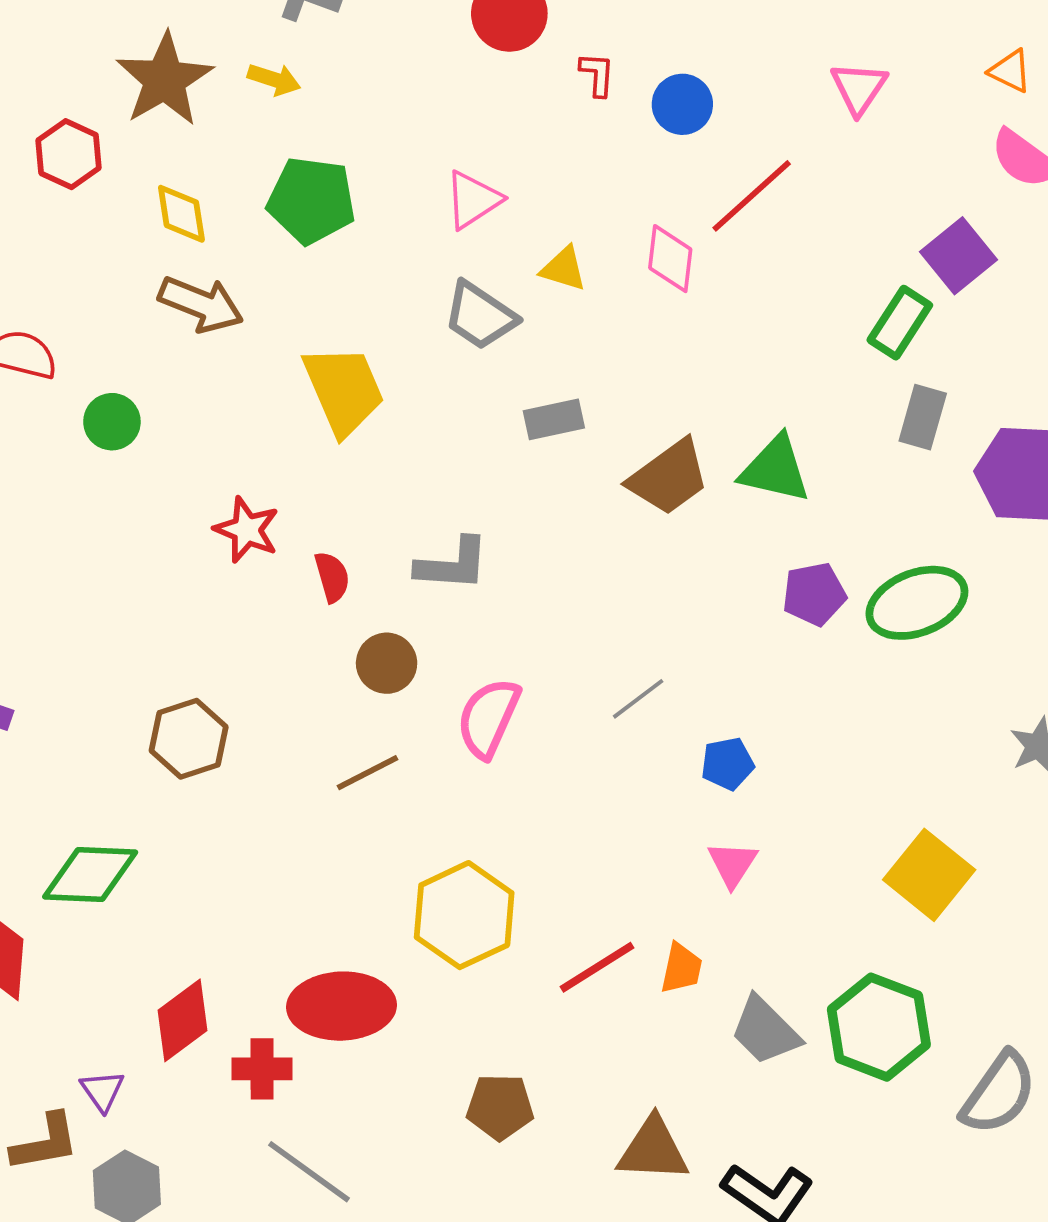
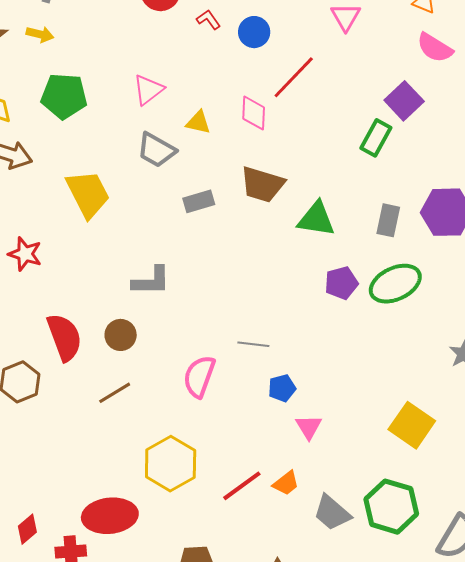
red L-shape: (597, 74) -> (208, 20), turned -35
gray rectangle: (923, 417) -> (388, 220), moved
brown trapezoid: (669, 477) -> (262, 184), moved, turned 57
red star: (247, 530) -> (25, 254), moved
red semicircle: (332, 577) -> (64, 337), moved, size x1.8
gray line: (638, 699) -> (253, 344), turned 48
pink semicircle: (488, 718) -> (199, 376), moved
blue pentagon: (728, 764) -> (282, 388), moved
orange trapezoid: (681, 968) -> (286, 483), turned 44
red diamond: (183, 1020) -> (27, 529), size x0.7

